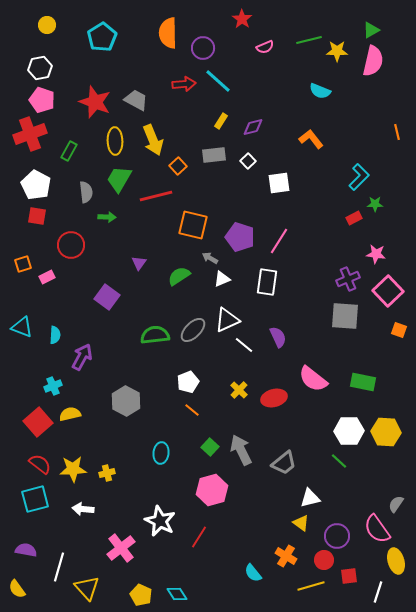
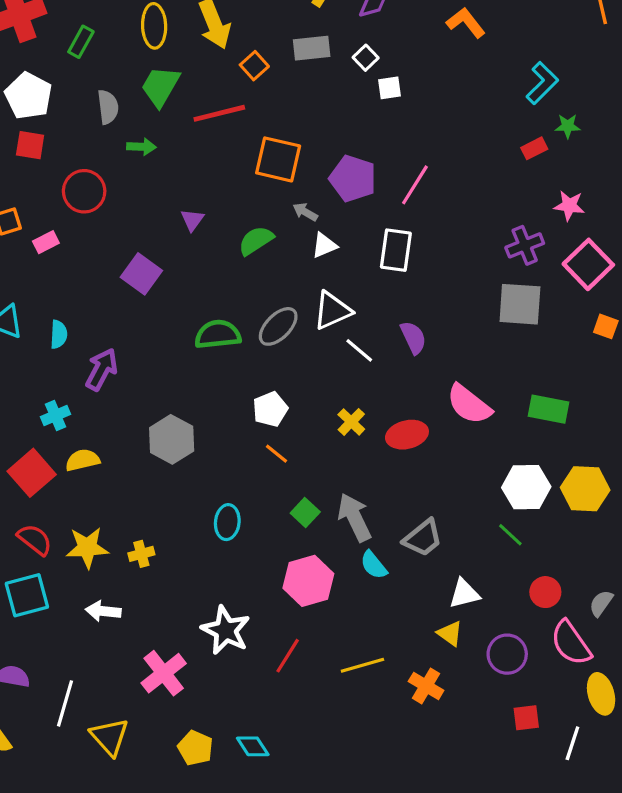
white square: (279, 183) -> (389, 88), moved, size x0.7
red circle: (324, 560) -> (545, 592), moved
cyan semicircle: (253, 573) -> (374, 565), moved
yellow line: (311, 586) -> (362, 665), moved

